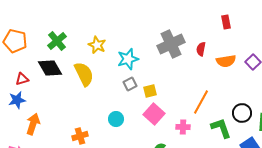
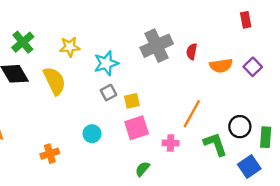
red rectangle: (226, 22) -> (246, 20), moved
yellow star: (97, 45) -> (70, 47), turned -30
pink square: (154, 114) -> (137, 128), turned 30

